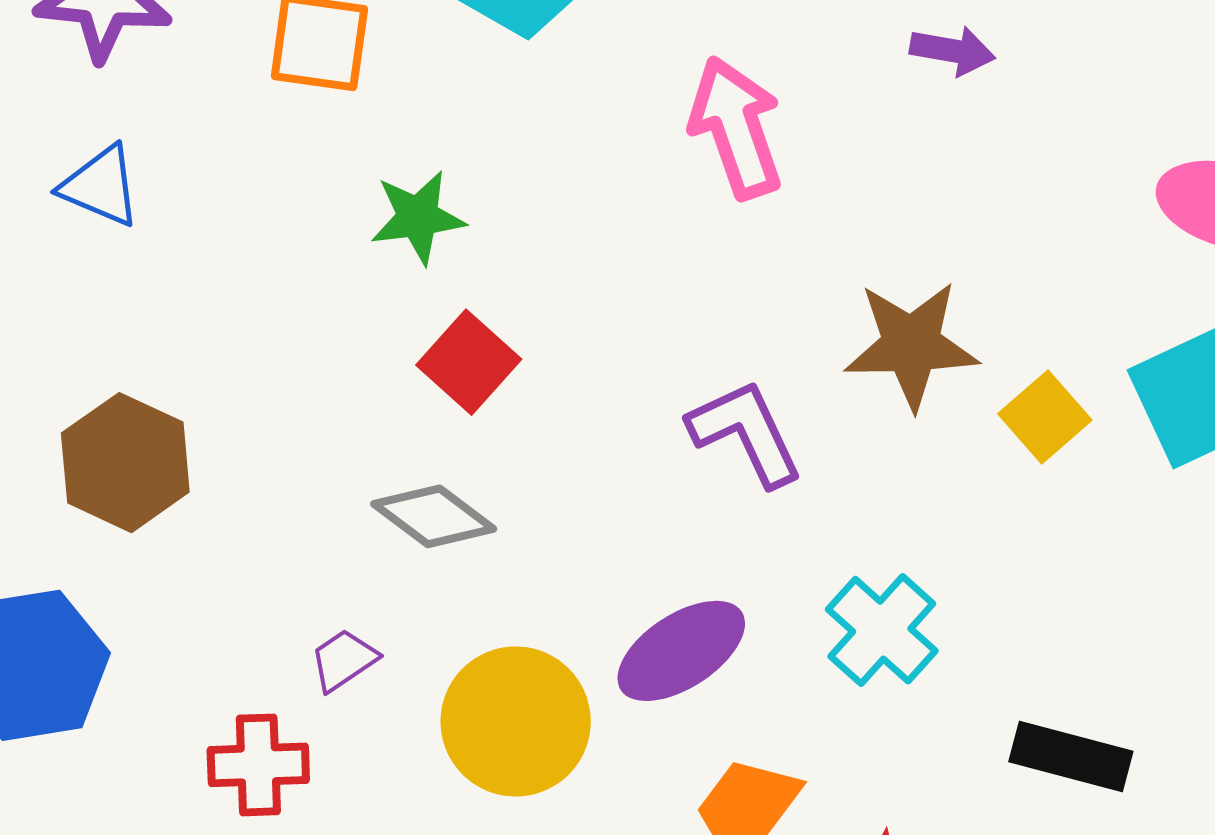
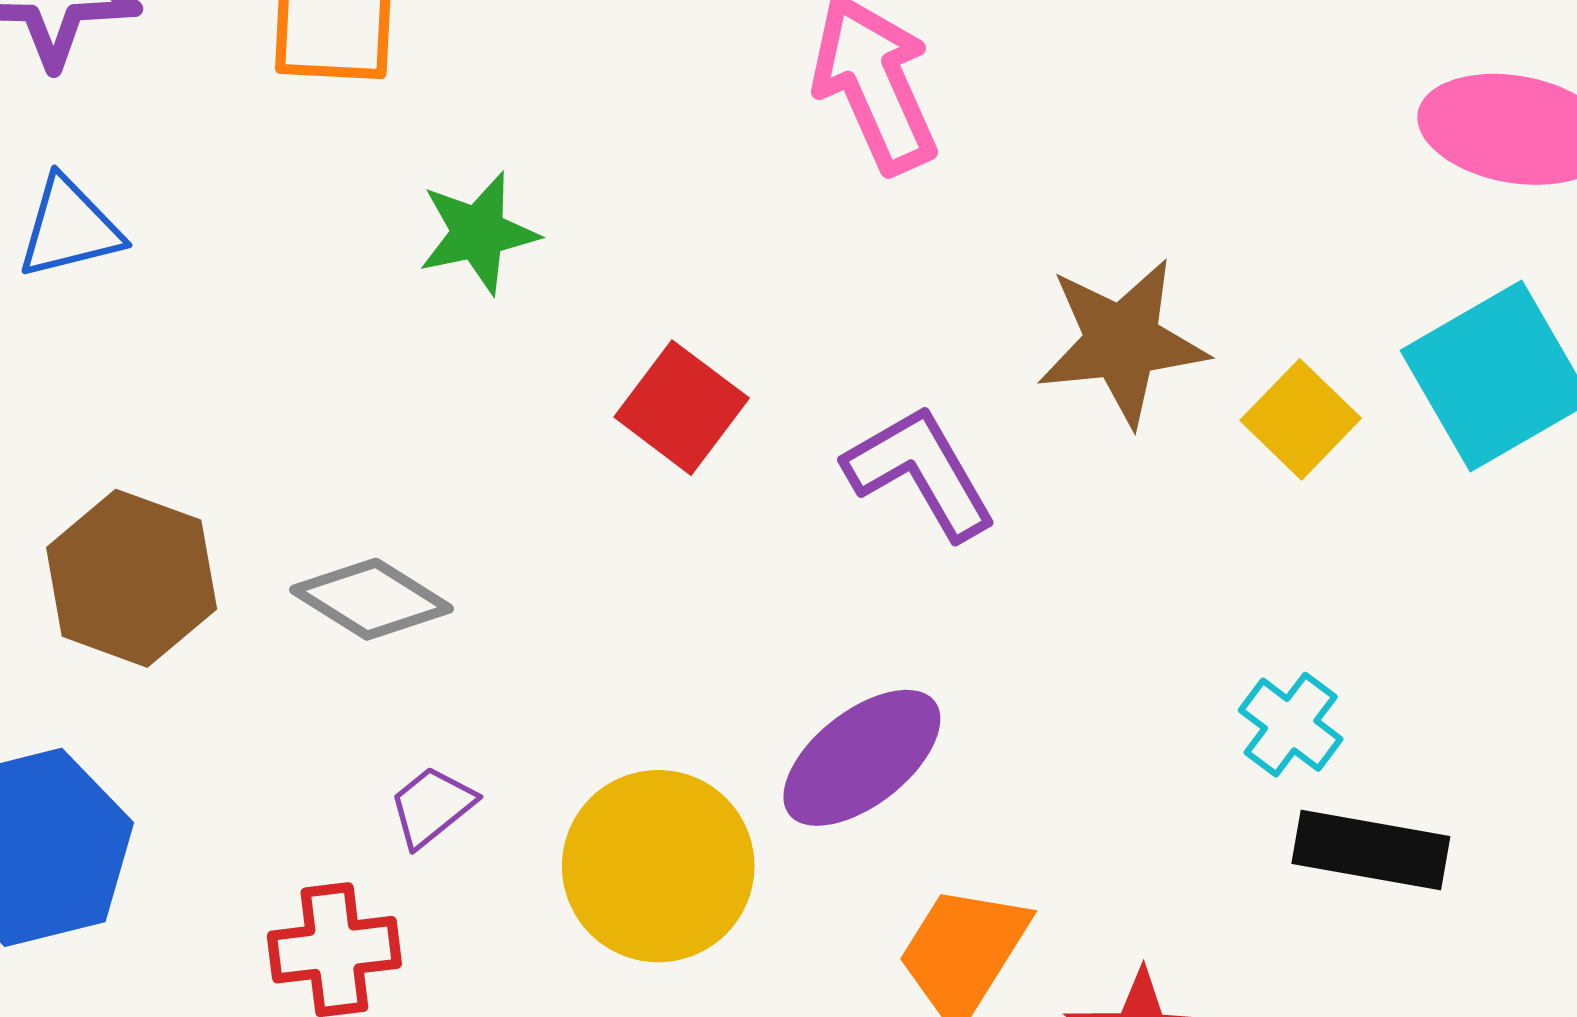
blue triangle: (100, 186) -> (70, 228), turned -32
red square: (469, 362) -> (682, 408), moved
gray diamond: (434, 516) -> (372, 599), moved
cyan cross: (882, 630) -> (1291, 725), moved, size x0.7

